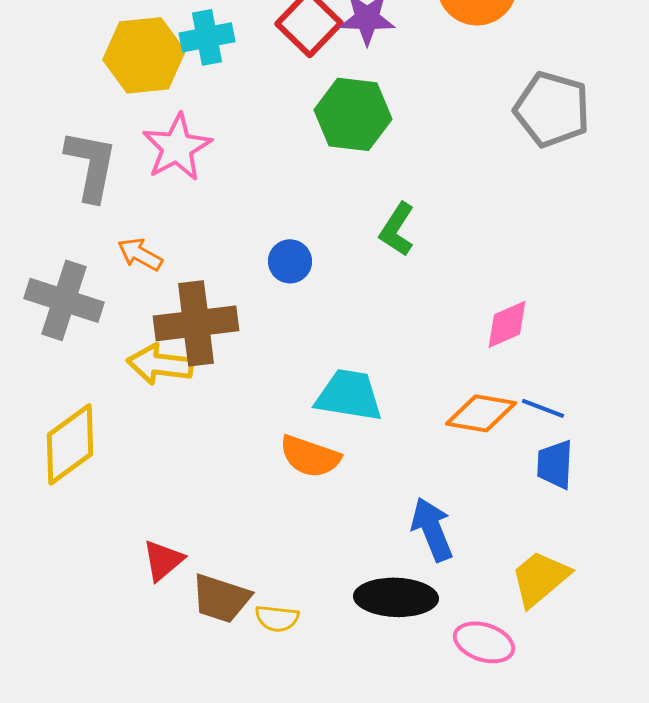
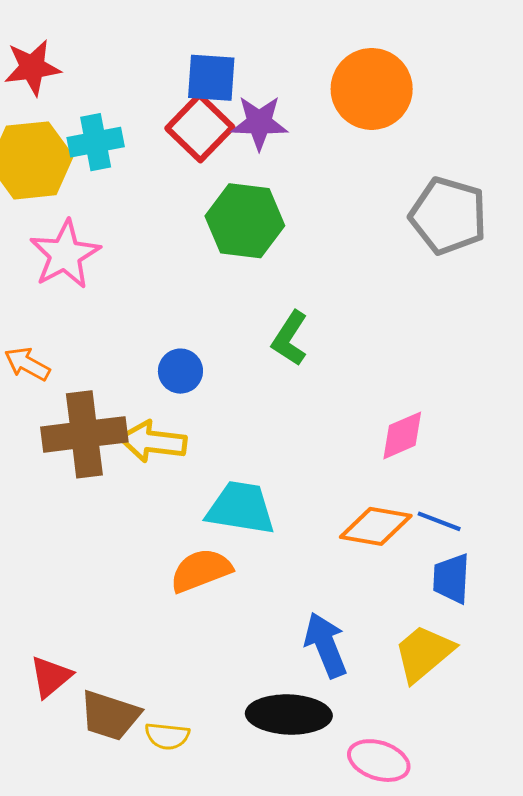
yellow arrow: (160, 364) -> (153, 442), moved
orange semicircle: (310, 456) -> (201, 570), turned 140
yellow trapezoid: (540, 578) -> (424, 653), moved

